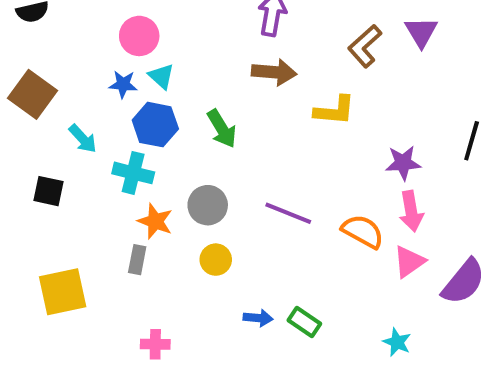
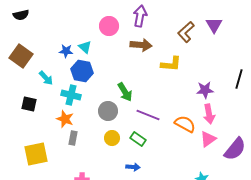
pink circle: (139, 36) -> (109, 26), moved
green arrow: (222, 129) -> (125, 92), moved
orange star: (155, 221) -> (65, 119), moved
green rectangle: (304, 322) -> (138, 139), moved

